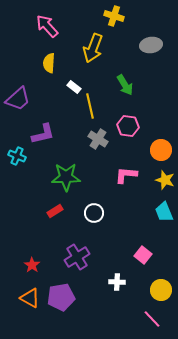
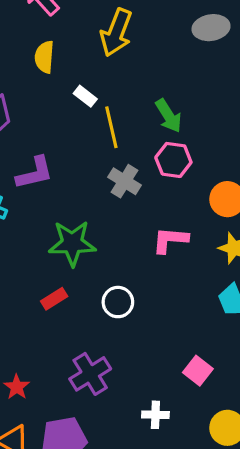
green arrow: (125, 85) -> (169, 116), moved

